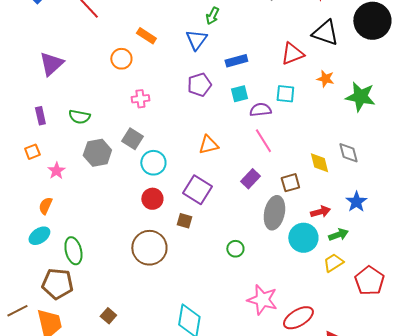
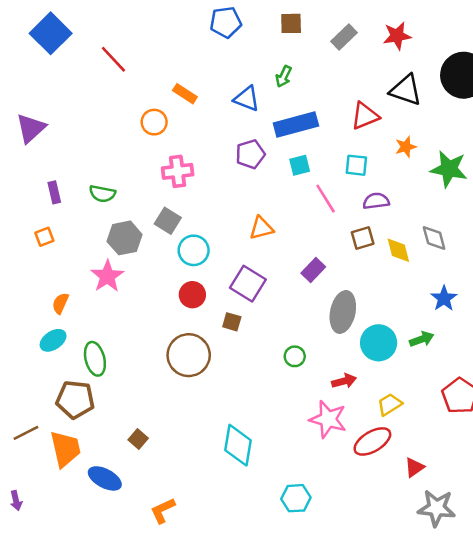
green arrow: (212, 16) -> (284, 76), moved
blue triangle: (196, 40) -> (247, 99), turned -45
blue rectangle: (236, 61) -> (296, 125), size x1.6
purple triangle: (51, 64) -> (31, 128), moved
orange star: (325, 79) -> (406, 147), turned -30
pink cross: (140, 99) -> (178, 171), size x1.4
purple semicircle: (260, 110) -> (376, 201), moved
pink line: (263, 141) -> (326, 199), moved
pink star: (56, 171) -> (107, 276), moved, size x1.5
brown square: (290, 183) -> (363, 238), moved
red arrow: (320, 212) -> (344, 381), moved
yellow trapezoid: (333, 263) -> (390, 404), moved

